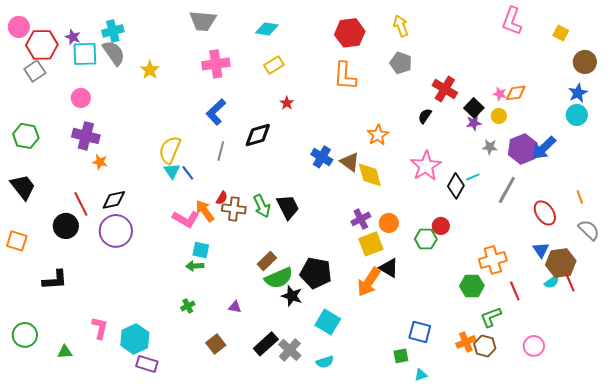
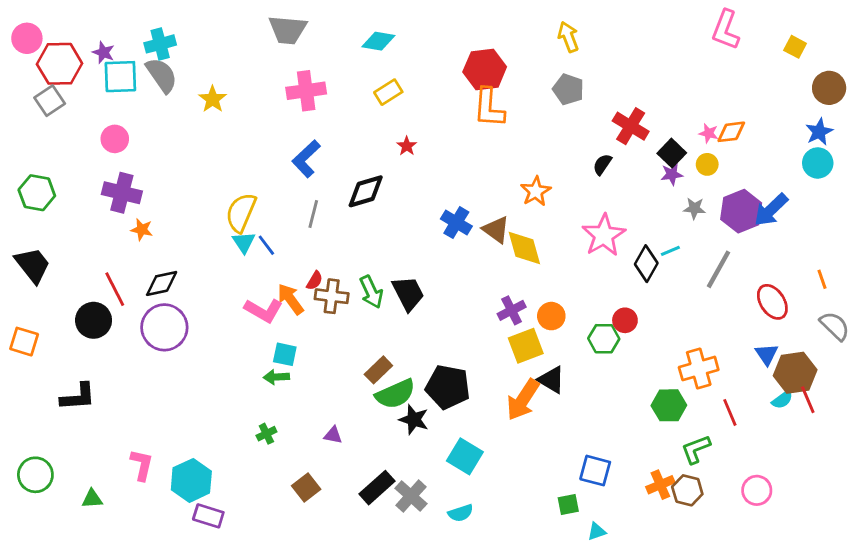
red hexagon: (350, 33) -> (485, 69), moved

